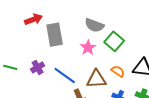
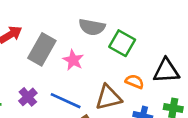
gray rectangle: (55, 35) -> (42, 49), turned 50
pink star: (88, 48) -> (73, 60), moved

